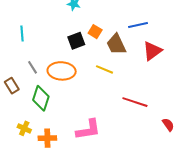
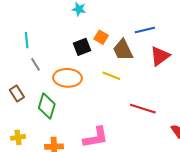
gray line: (32, 67) -> (35, 64), moved
yellow cross: (24, 128) -> (18, 137), moved, turned -32

